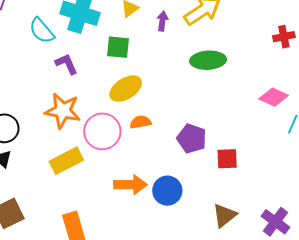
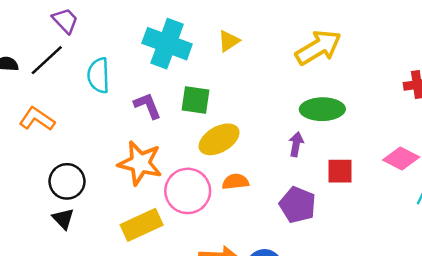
purple arrow: (162, 21) -> (296, 144), moved
cyan semicircle: (42, 31) -> (99, 75), moved, turned 36
green square: (118, 47) -> (195, 100), moved
red square: (227, 159) -> (340, 171), moved

